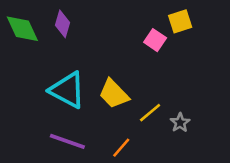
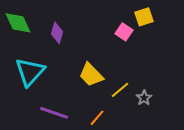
purple diamond: (62, 24) -> (57, 33), moved
cyan triangle: (67, 90) -> (30, 72), moved, turned 44

